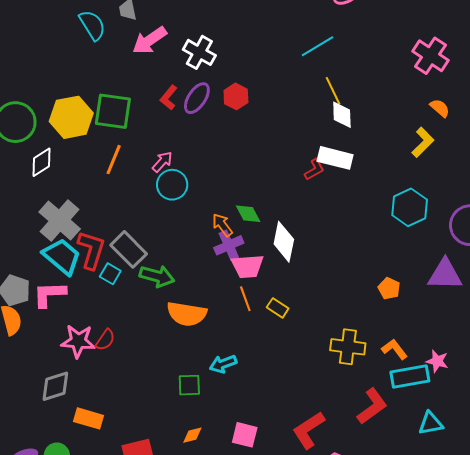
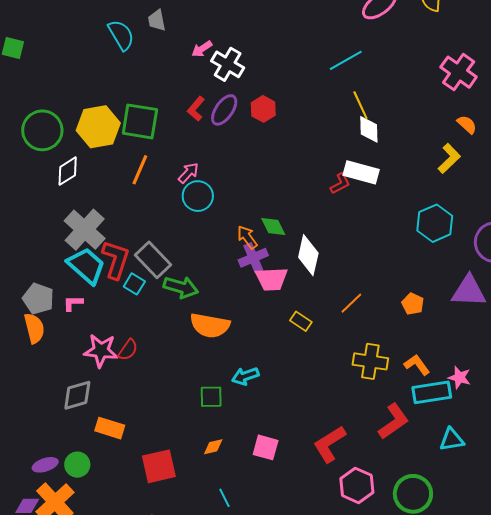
pink arrow: (150, 40) -> (202, 49), moved, size x0.6
pink L-shape: (49, 294) -> (73, 303), size x0.6
orange line: (245, 299) -> (351, 303), moved, turned 65

